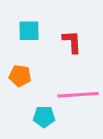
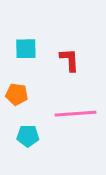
cyan pentagon: (44, 117) -> (28, 136), moved

